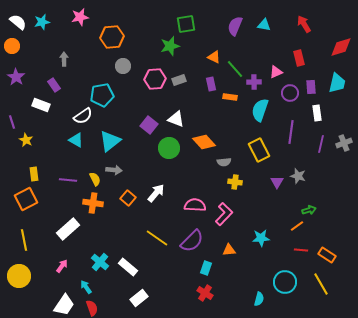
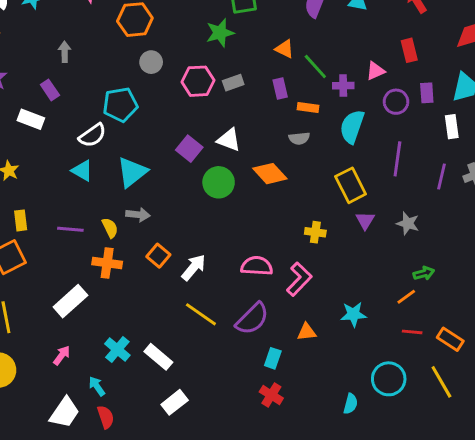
white rectangle: (317, 113) -> (452, 127), moved
gray semicircle: (224, 162) -> (299, 138), moved
purple triangle: (277, 182) -> (365, 220), moved
white arrow: (156, 193) -> (194, 267), moved

